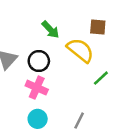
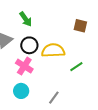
green arrow: (50, 30) -> (26, 19), moved
yellow semicircle: (80, 50) -> (53, 50), moved, turned -50

